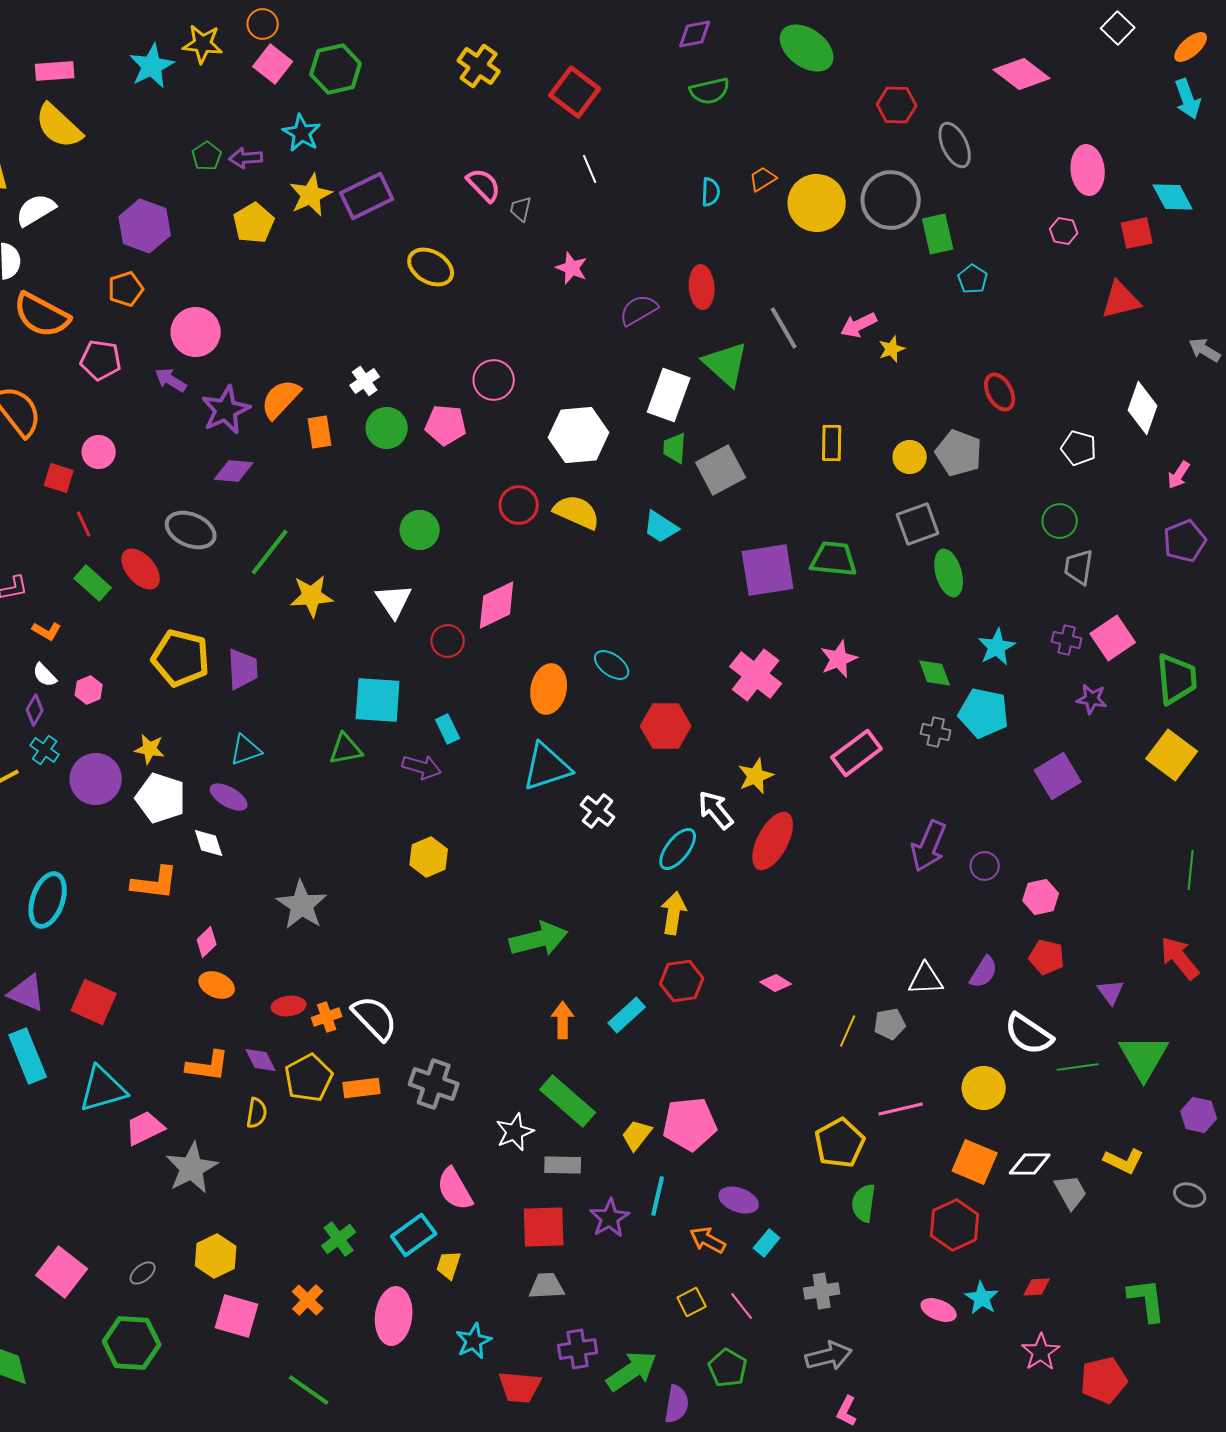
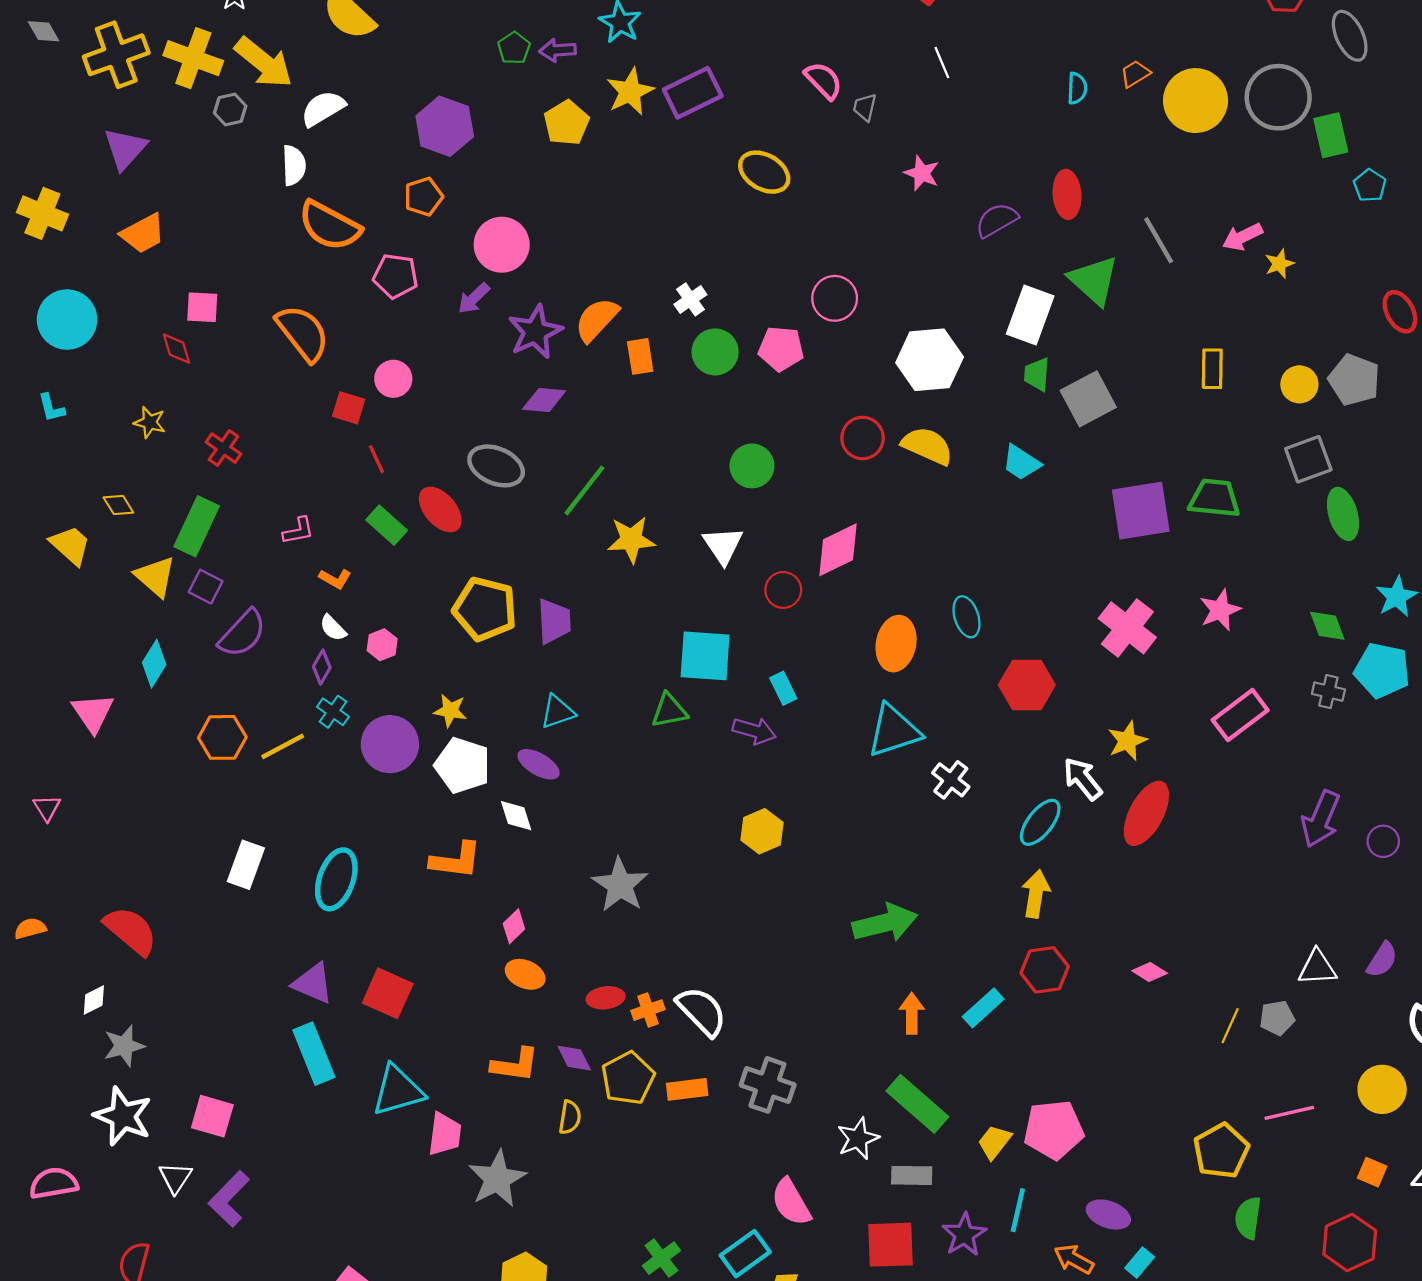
purple arrow: (171, 380) -> (474, 298), turned -76
cyan ellipse: (612, 665) -> (966, 617), turned 36
pink trapezoid: (145, 1128) -> (445, 1134), turned 123
orange square: (975, 1162) -> (1372, 1172), size x0.6

